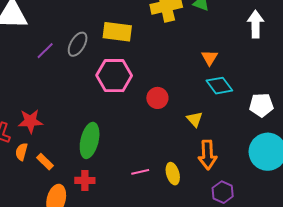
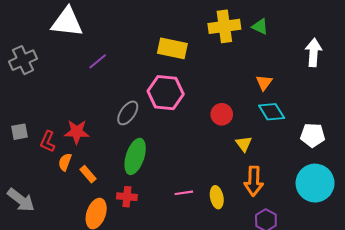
gray ellipse: (78, 44) -> (128, 113), moved
red circle: (157, 98) -> (222, 114), moved

